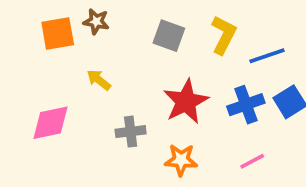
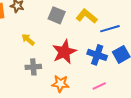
yellow L-shape: (224, 35) -> (87, 16), turned -80
yellow arrow: (99, 80) -> (28, 40), moved
blue cross: (246, 105) -> (97, 55), turned 36

